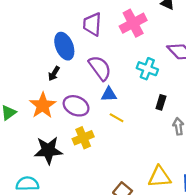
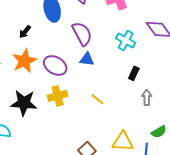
black arrow: (54, 74) -> (25, 32), moved
yellow line: (117, 118) -> (97, 99), moved

